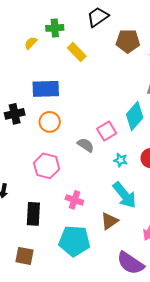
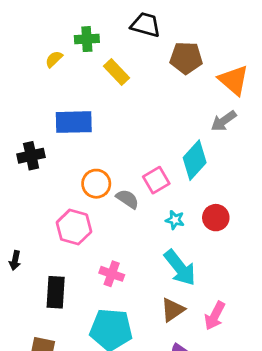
black trapezoid: (98, 17) -> (146, 25), turned 50
orange circle: (50, 122) -> (96, 184), moved
brown triangle: (109, 221) -> (173, 310), moved

